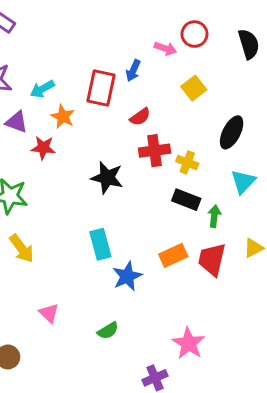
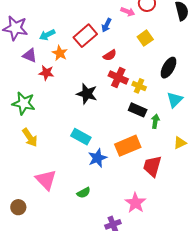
red rectangle: (101, 88) -> (85, 36), turned 35
red cross: (155, 151) -> (118, 77), turned 30
cyan rectangle: (100, 244) -> (81, 137), turned -48
orange rectangle: (173, 255) -> (128, 146), size x1.4
red trapezoid: (212, 259) -> (152, 166), moved
pink triangle: (49, 313) -> (46, 180), size x1.6

